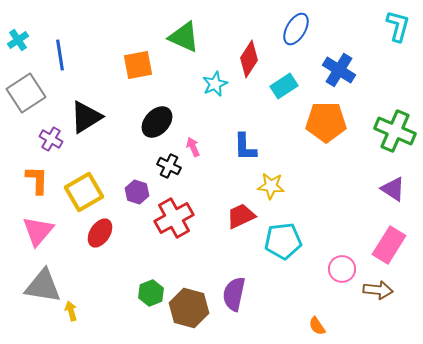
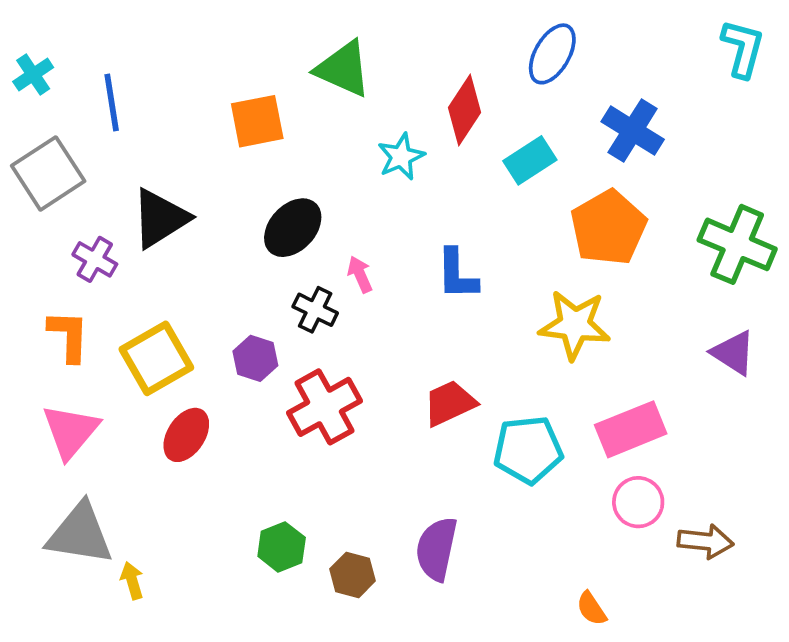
orange pentagon: (326, 122) -> (608, 228), turned -30
yellow star: (271, 186) -> (575, 325), moved, size x1.4
pink rectangle: (389, 245) -> (631, 429), moved, turned 36
brown hexagon: (189, 308) -> (352, 575), size x0.6

